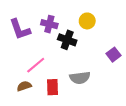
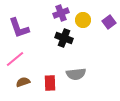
purple cross: (49, 24) -> (61, 13), moved, turned -35
purple square: (113, 55) -> (109, 22), moved
pink line: (36, 65) -> (15, 59), moved

